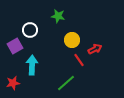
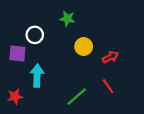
purple square: (15, 46) -> (17, 54), turned 35
red line: (79, 60) -> (108, 86), moved

